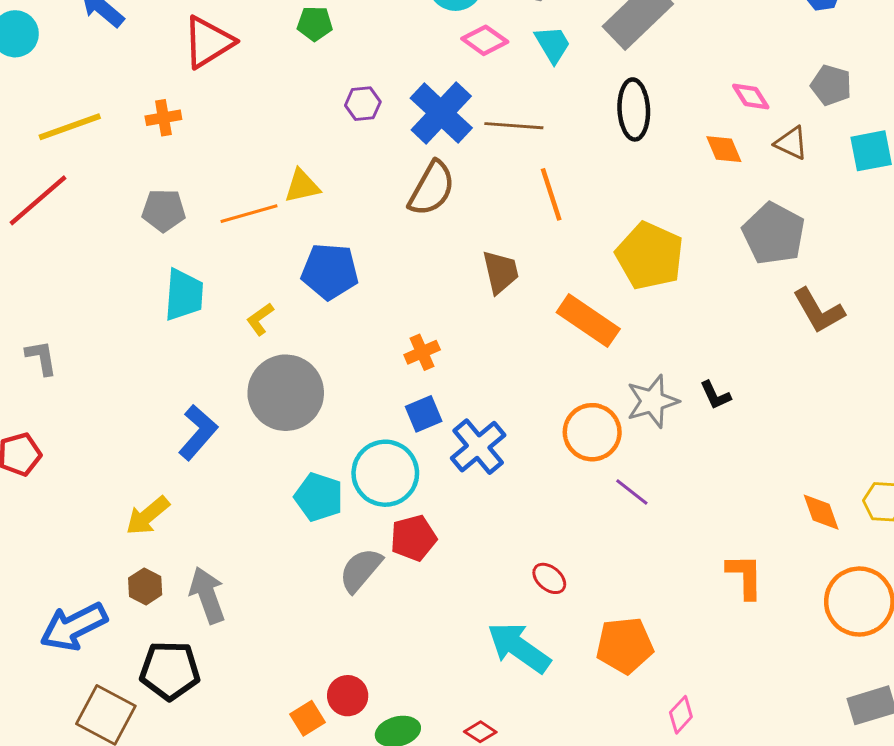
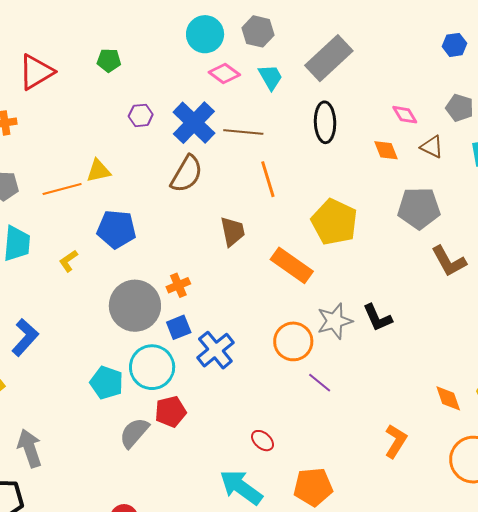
gray pentagon: (774, 234) -> (419, 208), turned -30
gray circle: (286, 393) -> (135, 306), moved
black L-shape: (715, 395) -> (378, 318), size x1.4
orange L-shape: (745, 576) -> (396, 441), turned 32

